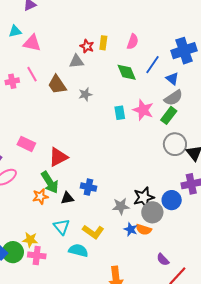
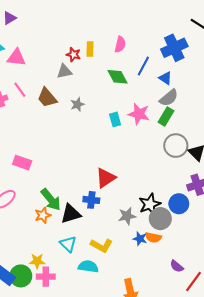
red triangle: (58, 157) -> (106, 178), moved
black triangle: (67, 198) -> (71, 214), size x1.5

